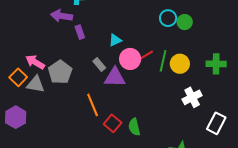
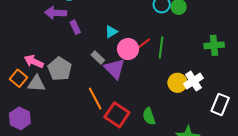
yellow circle: (180, 64) -> (177, 83), moved
purple triangle: (115, 77) -> (115, 69), turned 50
red square: (113, 123) -> (117, 115), size x1.4
green semicircle: (134, 127) -> (149, 116), moved

